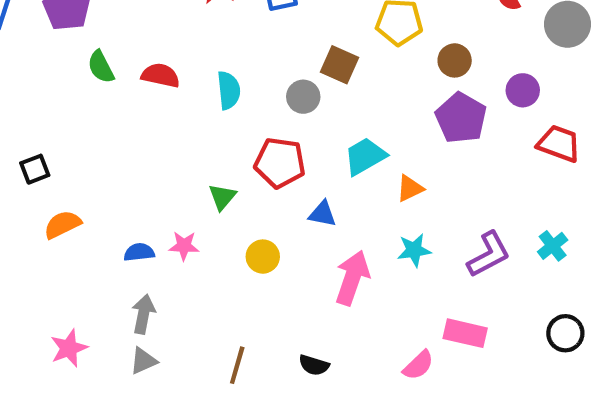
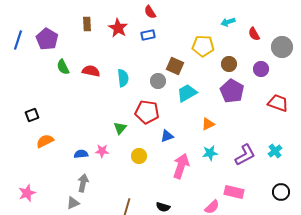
purple circle: (523, 90) -> (261, 69), moved
cyan trapezoid: (365, 156) -> (187, 93), moved
blue triangle: (322, 214) -> (167, 136), turned -32
pink star: (69, 348) -> (27, 193), moved
gray triangle: (143, 361) -> (73, 203), moved

